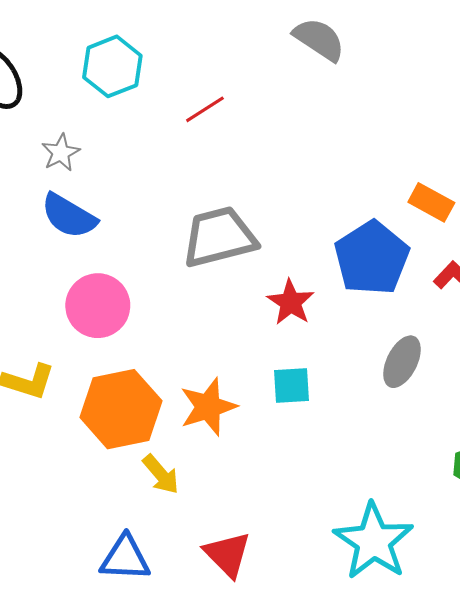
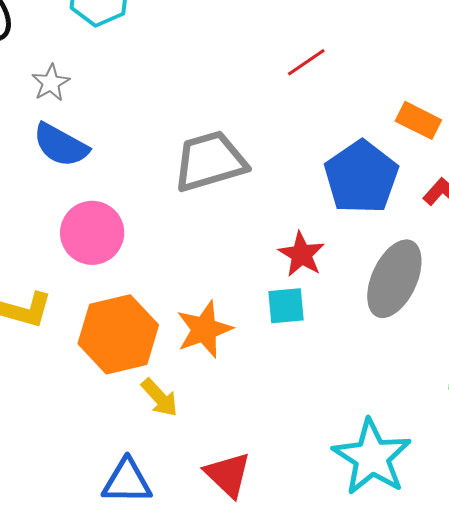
red line: (205, 109) -> (306, 62), moved
red star: (291, 302) -> (302, 254), moved
gray ellipse: (402, 362) -> (394, 279), size x1.5

